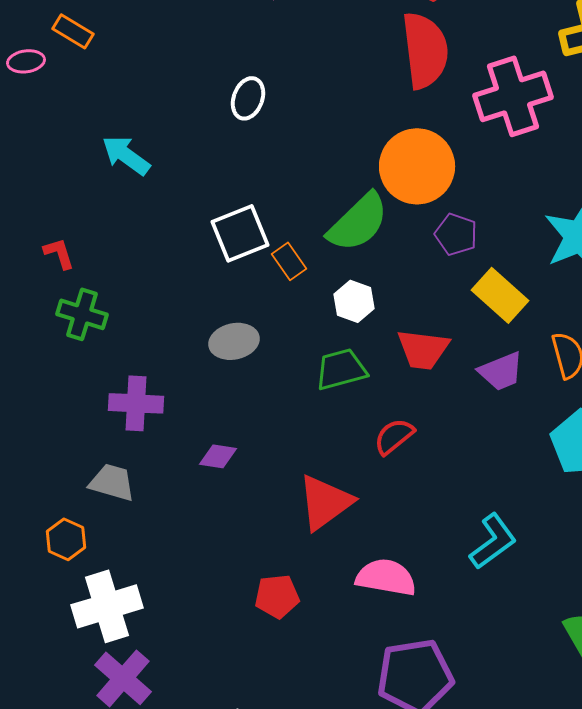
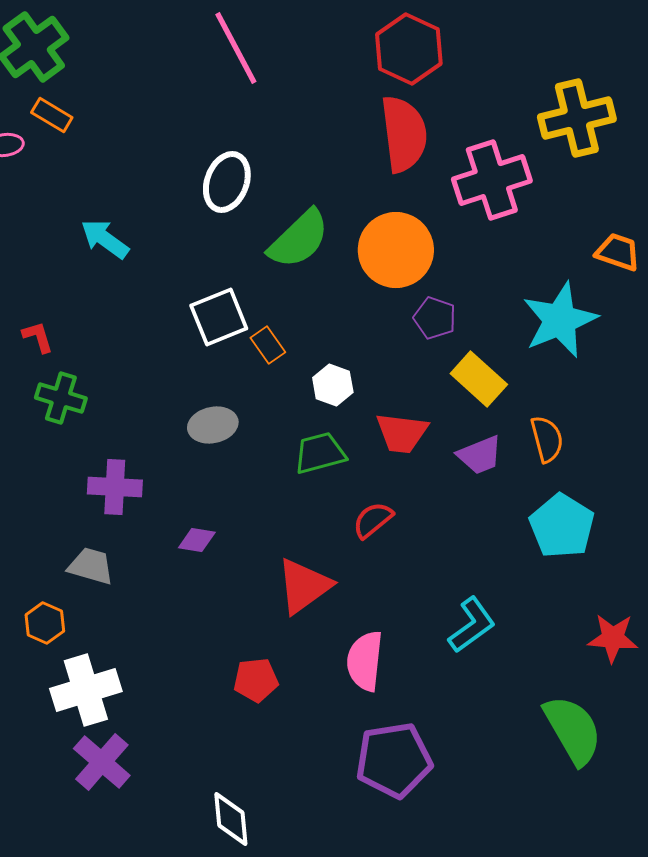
white ellipse: (248, 98) -> (227, 182), size x1.4
green semicircle: (358, 222) -> (299, 239), moved
pink semicircle: (386, 577) -> (365, 661), turned -94

